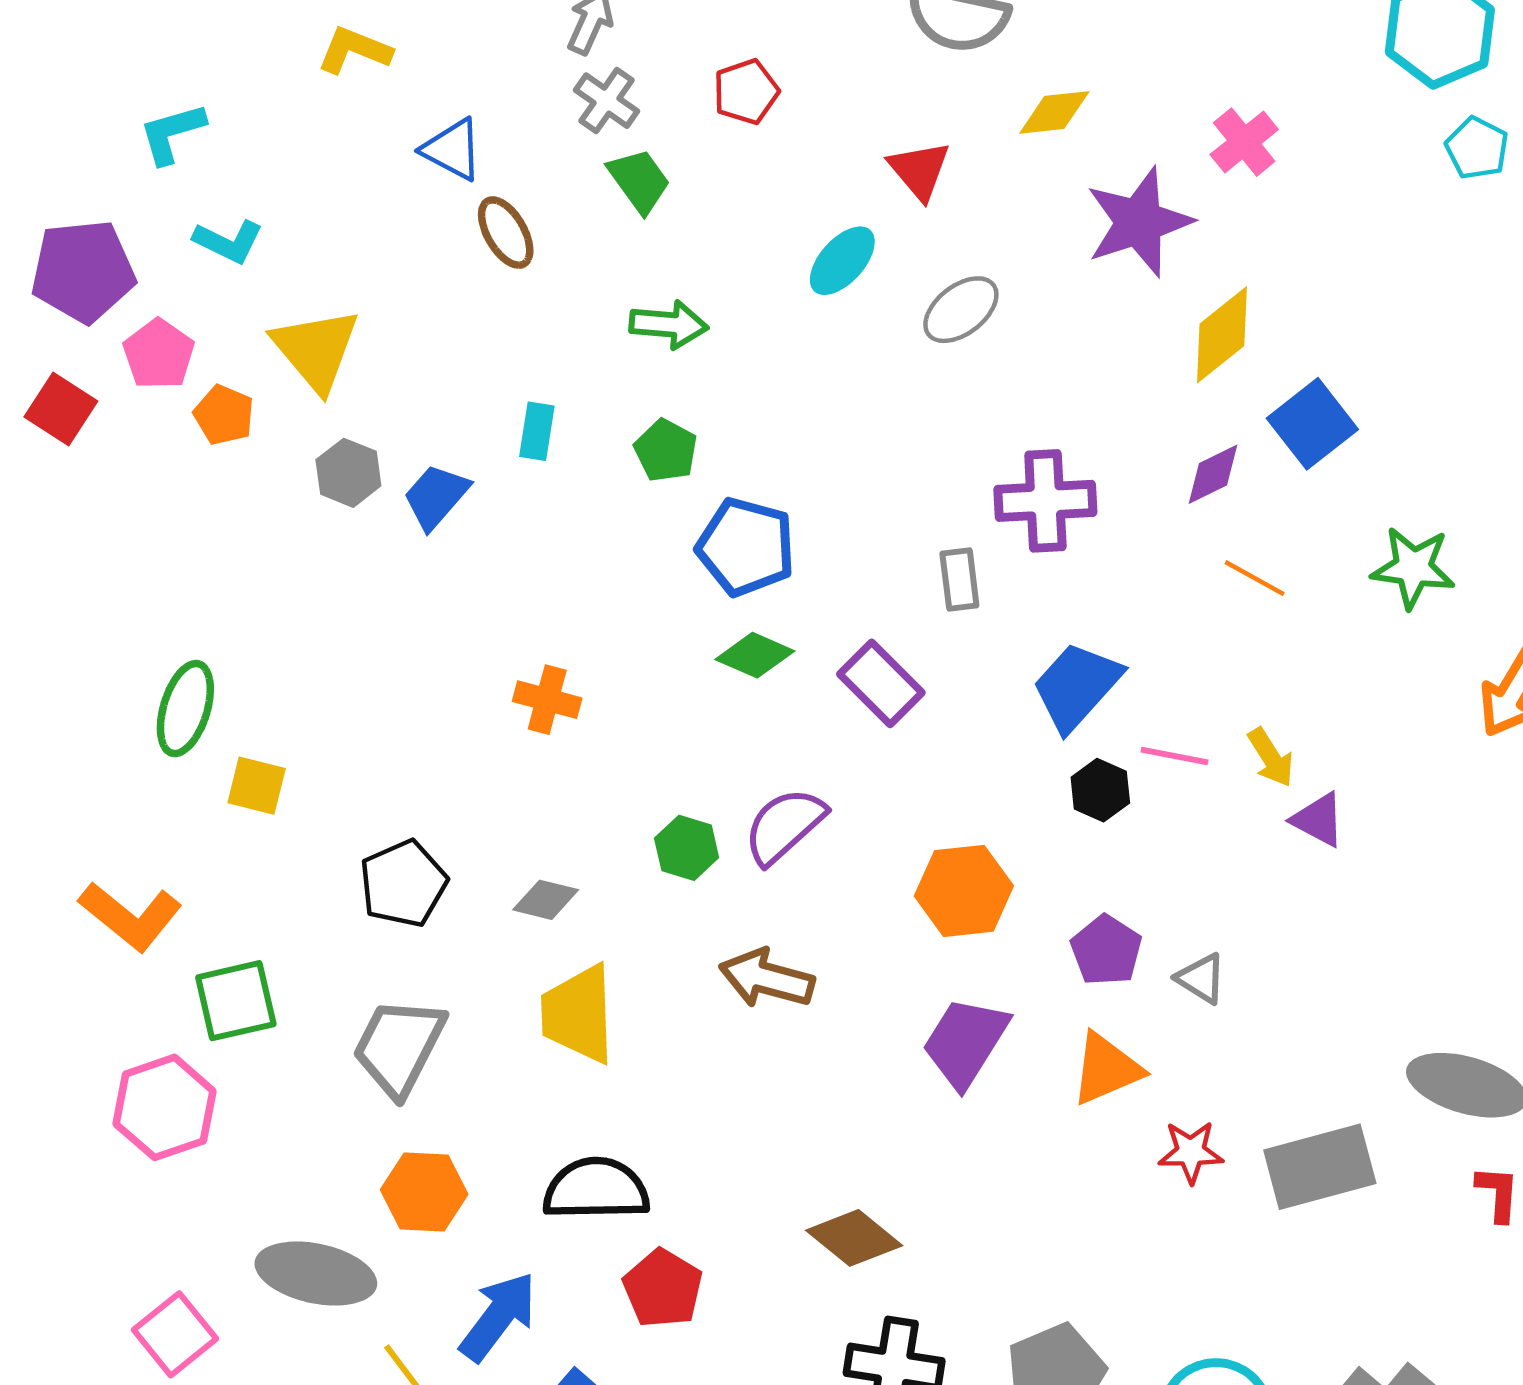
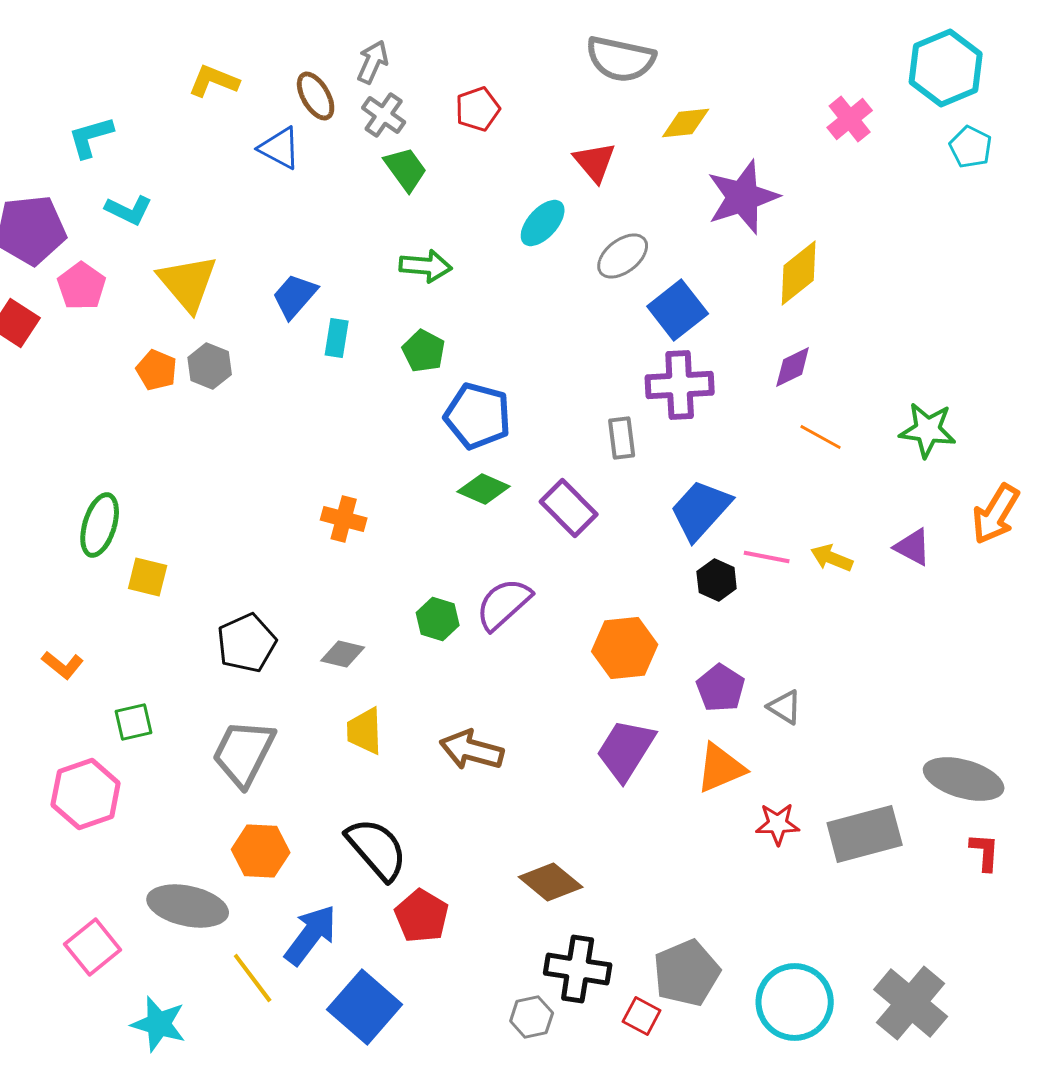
pink cross: (1244, 142) -> (850, 119), moved
brown ellipse: (506, 233) -> (316, 96), moved
orange pentagon: (224, 415) -> (157, 370), moved
blue square: (1312, 424) -> (678, 310), moved
blue trapezoid: (436, 496) -> (295, 296), moved
yellow arrow: (1271, 757) -> (832, 558), turned 144
purple triangle: (1318, 820) -> (913, 547), moved
orange L-shape: (130, 916) -> (63, 665), size x0.6
brown arrow: (767, 978) -> (472, 750), moved
green square: (236, 1001) -> (134, 722), size x0.7
yellow trapezoid: (578, 1014) -> (365, 731), size x0.7
black semicircle: (596, 1189) -> (377, 849), turned 50

